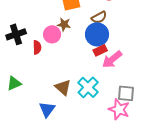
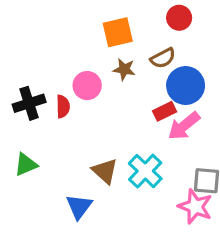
brown star: (64, 24) -> (124, 69), moved
black cross: (16, 34) -> (29, 103), moved
blue circle: (97, 34) -> (186, 86), moved

